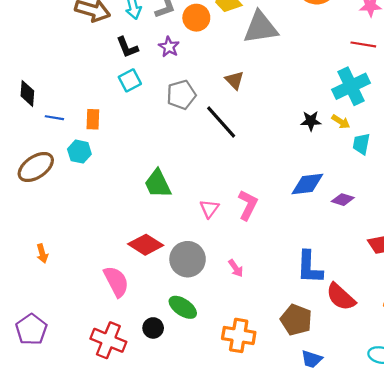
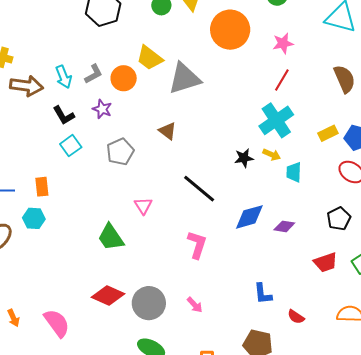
red line: (363, 44) -> (282, 80), turned -60
black line: (221, 122) -> (199, 189), moved
pink triangle: (209, 209) -> (143, 206), moved
blue L-shape: (309, 267) -> (263, 294), size x0.7
pink semicircle: (116, 281) -> (57, 323), moved
red semicircle: (341, 297) -> (296, 317), size x0.6

